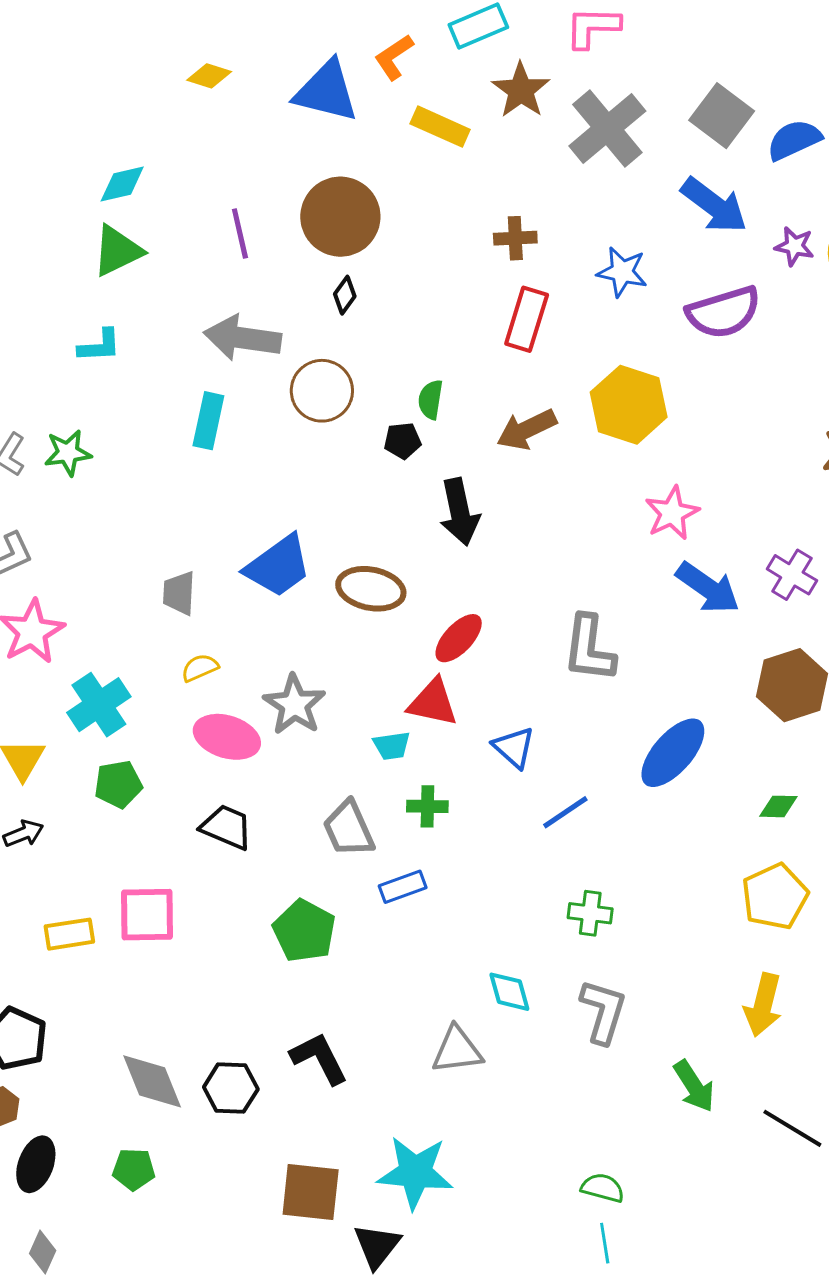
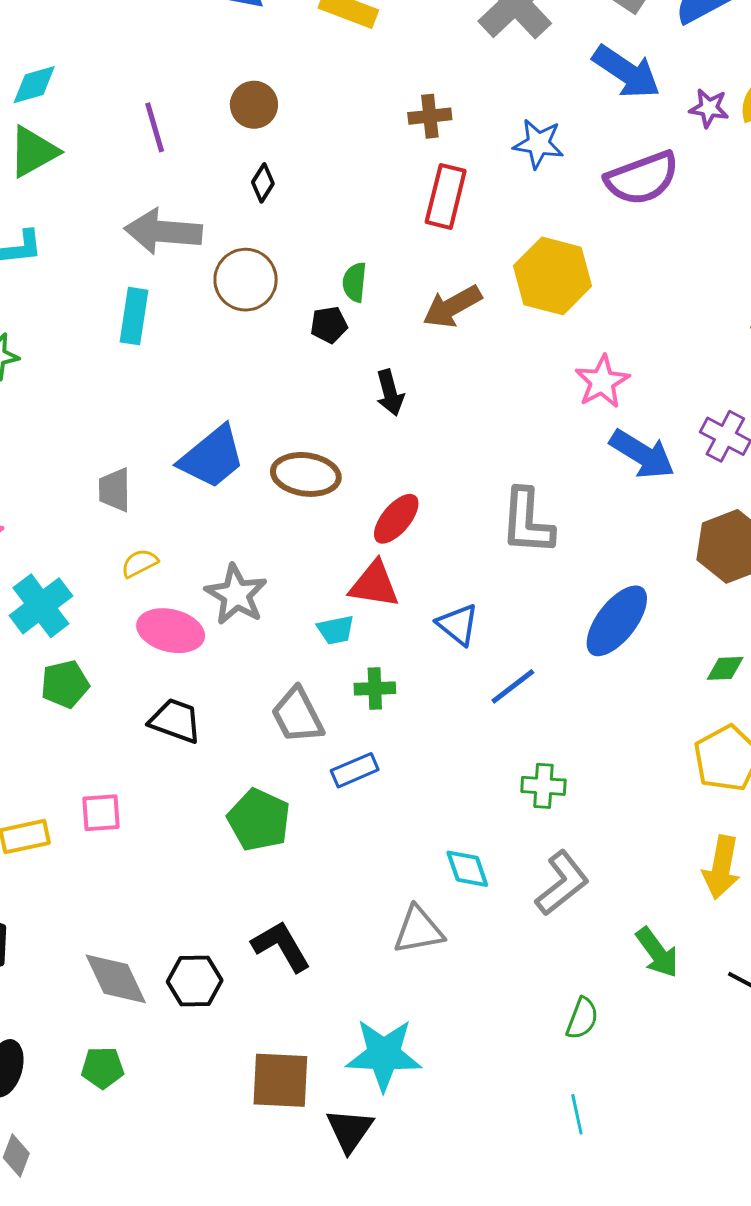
brown circle: (340, 217) -> (254, 105), size x0.6
black arrow: (460, 512) -> (390, 393), size x0.7
pink square: (147, 915) -> (101, 813), size x0.7
gray L-shape: (603, 1011) -> (562, 883), turned 38
green semicircle: (603, 1188) -> (582, 1018), moved, turned 99

